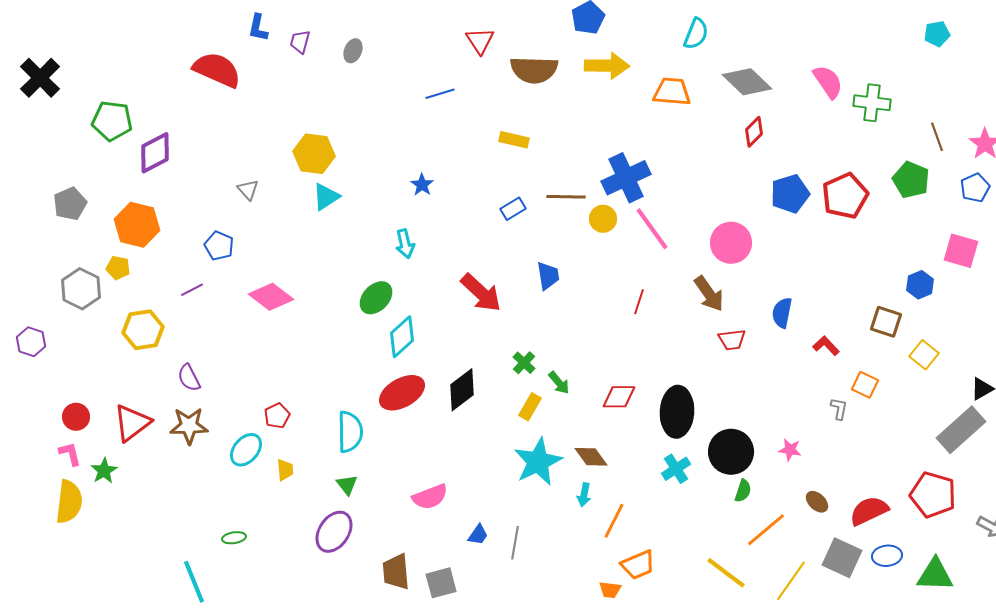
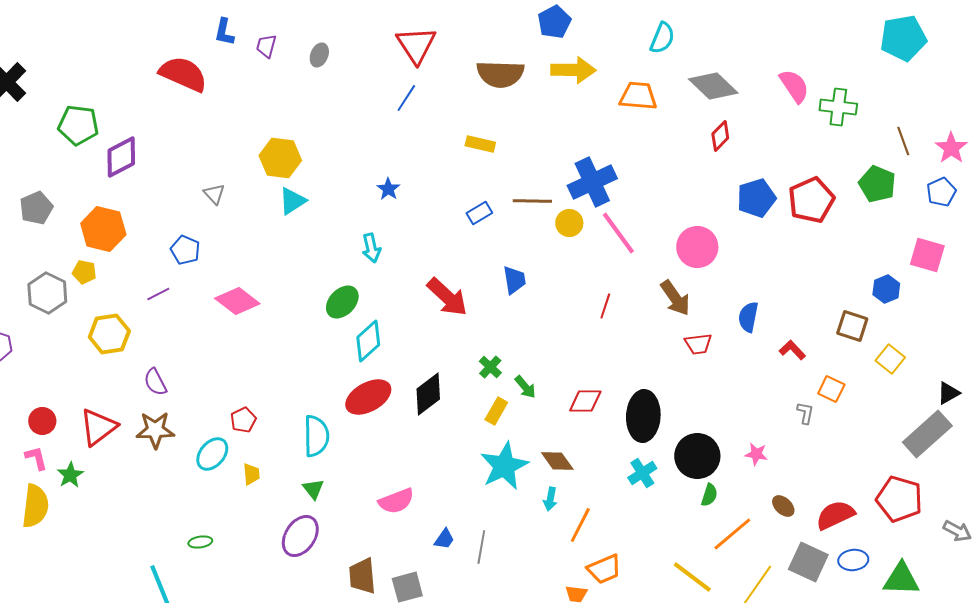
cyan pentagon: (937, 34) -> (903, 38), size x1.8
red triangle: (480, 41) -> (416, 45), moved, size x1.4
blue line: (440, 94) -> (406, 98), turned -40

